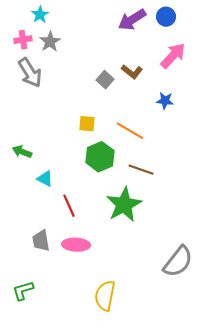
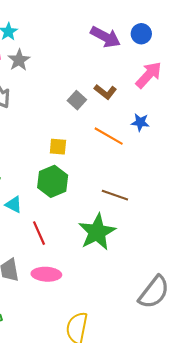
purple arrow: (132, 20) -> (105, 37), turned -120
orange line: (130, 131) -> (109, 136), moved
green hexagon: (100, 157) -> (53, 181), moved

